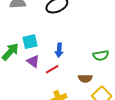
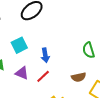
cyan square: (30, 42) -> (19, 45), moved
green semicircle: (101, 55) -> (89, 50), turned 98

